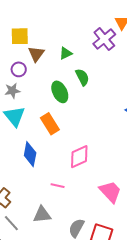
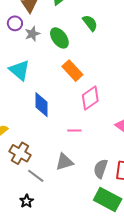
green semicircle: (82, 77) -> (90, 23), moved
gray star: (12, 91) -> (32, 34), moved
orange rectangle: (50, 124) -> (72, 71), moved

